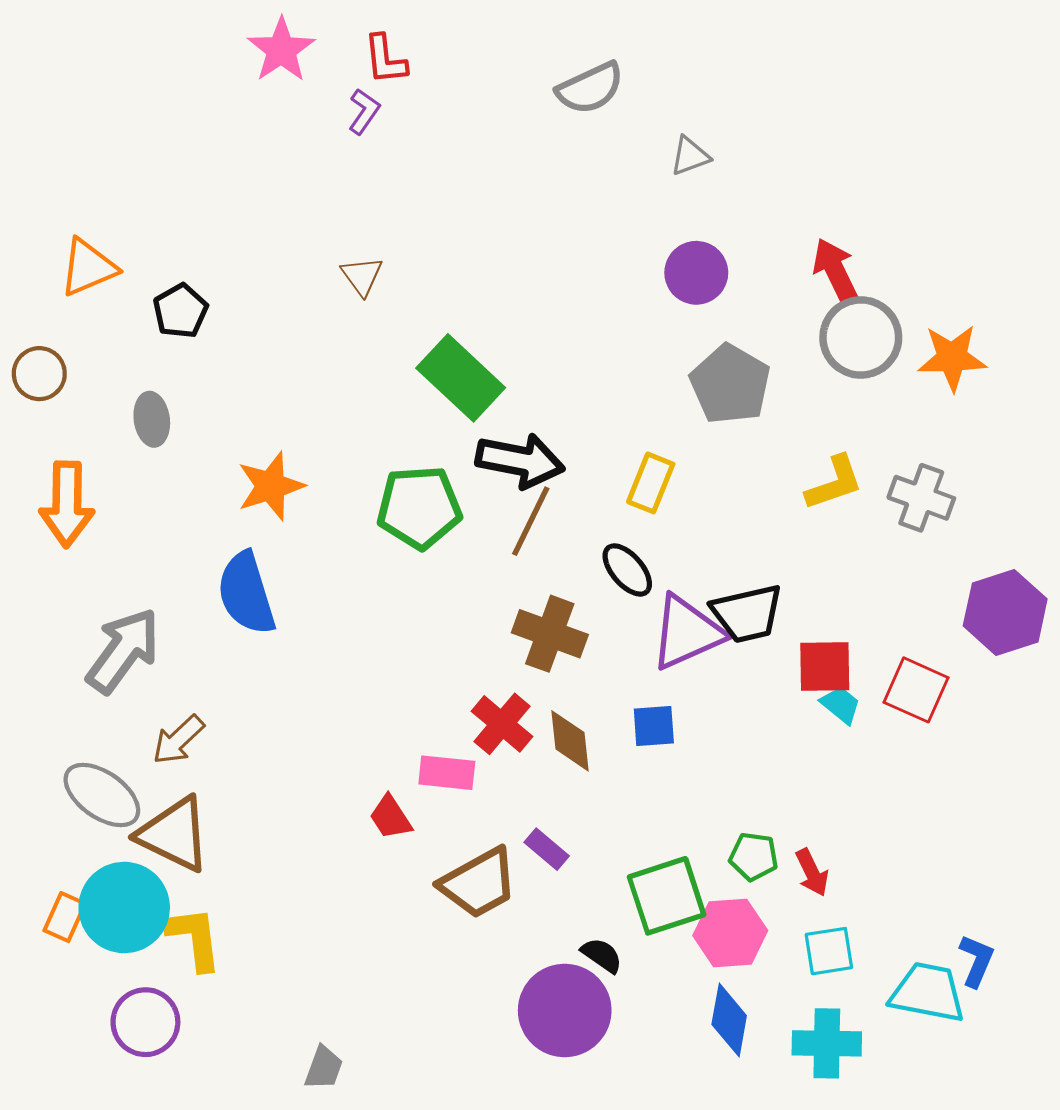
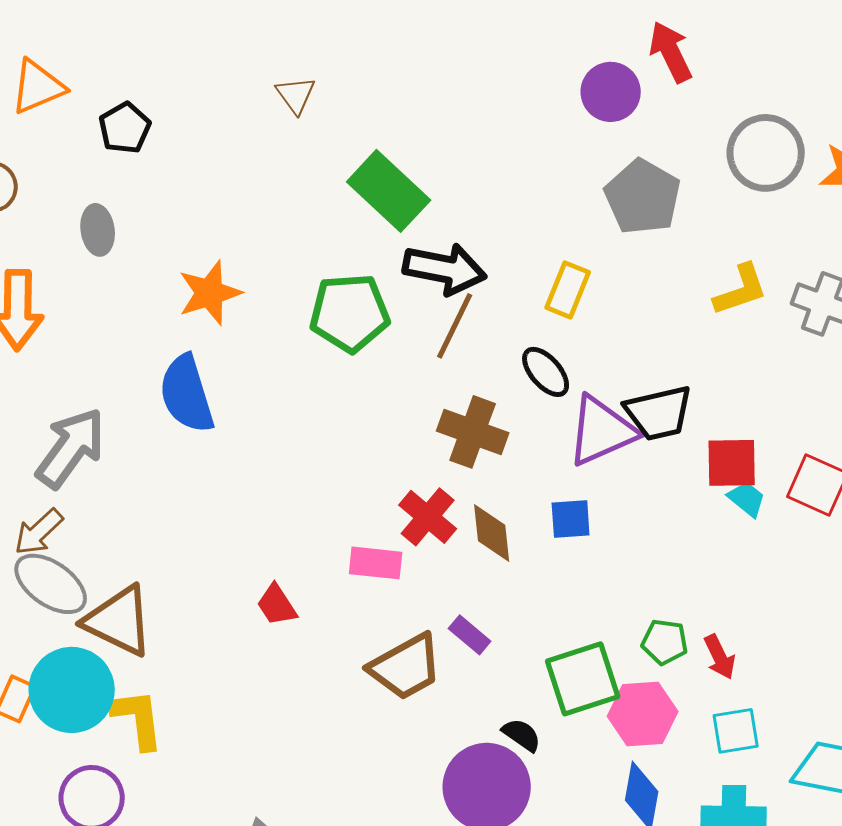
red arrow: (835, 271) -> (671, 52), moved
brown arrow: (178, 740) -> (39, 532), moved
red trapezoid: (391, 817) -> (277, 605), moved

